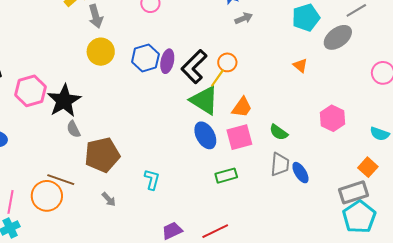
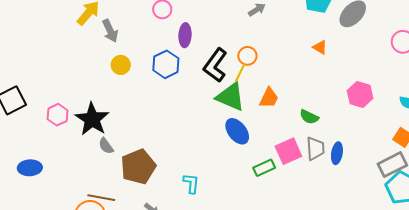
yellow circle: (101, 52) -> (121, 65), size x0.7
purple ellipse: (167, 61) -> (185, 35), moved
pink hexagon: (30, 91) -> (58, 115), size x0.7
pink square: (239, 137) -> (288, 151), moved
blue ellipse: (300, 173) -> (337, 153), turned 50

